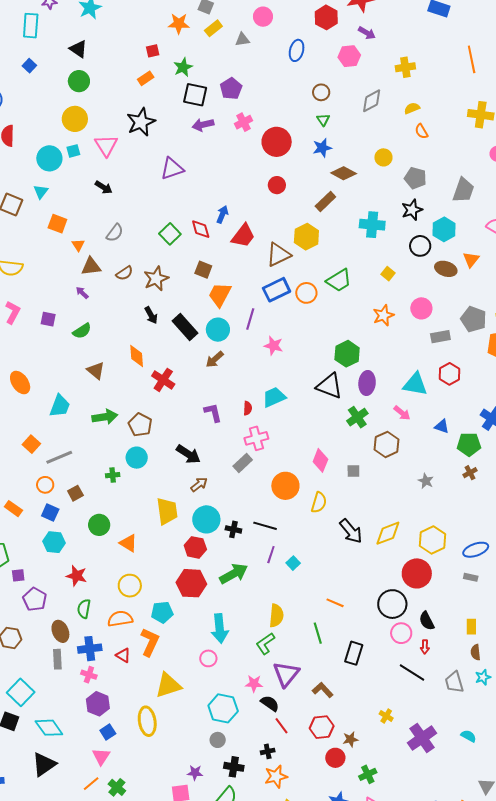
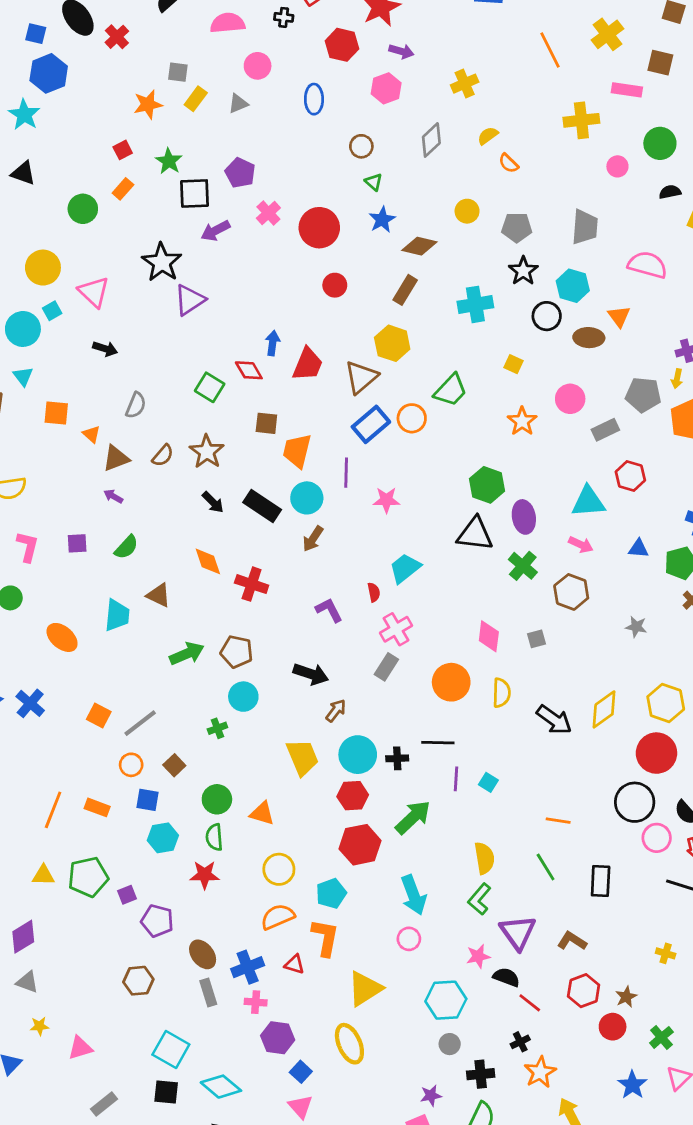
green circle: (79, 81) -> (83, 209), moved
black star: (141, 122) -> (162, 262), moved
cyan trapezoid: (60, 406) -> (117, 615), moved
green semicircle: (84, 609) -> (214, 837), moved

